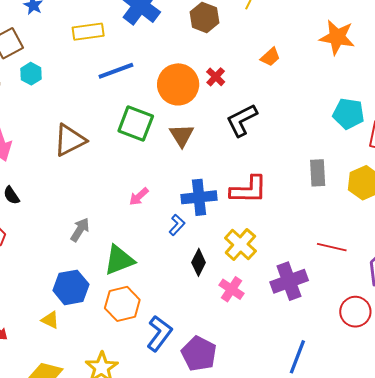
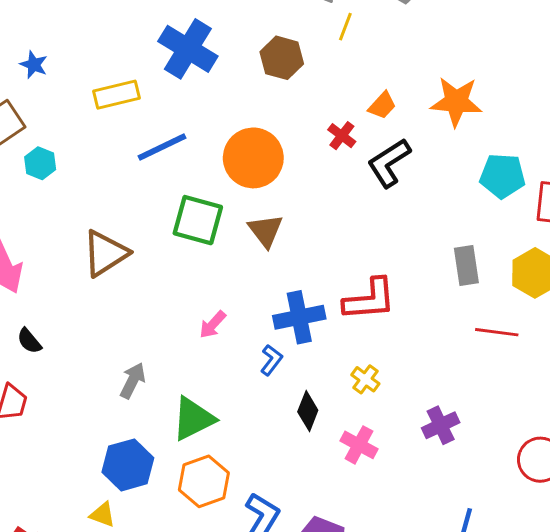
orange star: (337, 37) -> (456, 102), moved
red cross: (216, 77) -> (342, 136), moved
black L-shape: (242, 120) -> (389, 163), moved
yellow cross: (240, 245) -> (365, 379), size x0.6
red line: (332, 247) -> (497, 332), moved
purple cross: (289, 281) -> (441, 425), size x0.7

